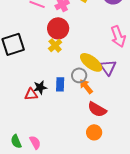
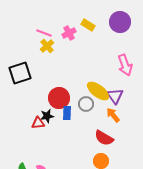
red circle: (58, 28) -> (59, 98), moved
yellow cross: (55, 45) -> (47, 46), moved
orange arrow: (86, 86) -> (113, 115), moved

